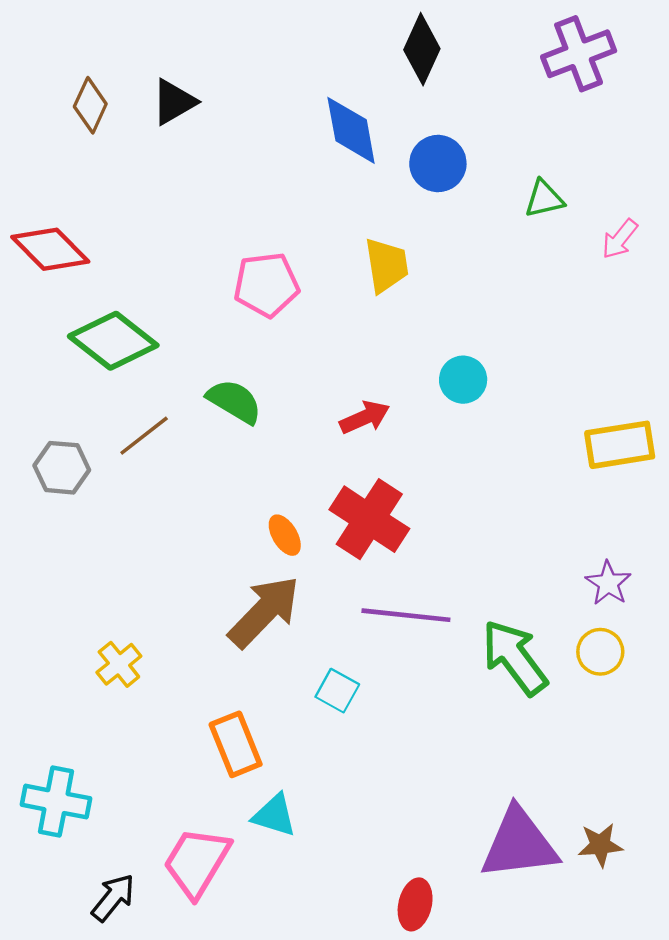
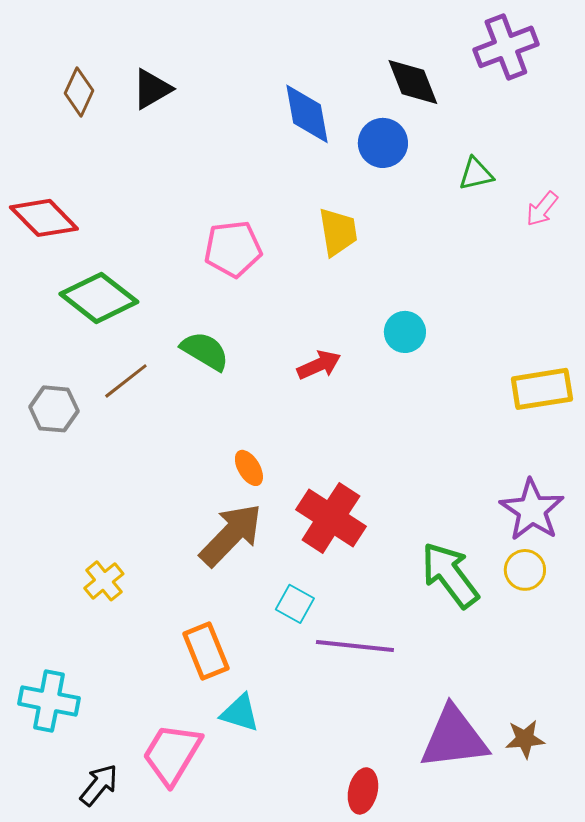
black diamond: (422, 49) -> (413, 82), moved, turned -46
red cross: (369, 519) -> (331, 518), moved
purple star: (608, 583) -> (532, 510), size x1.6
purple line: (406, 615) -> (355, 646), moved

